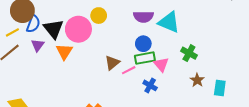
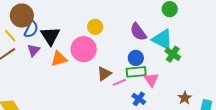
purple semicircle: (143, 17) -> (138, 32), turned 48
pink circle: (78, 29) -> (84, 49), moved
yellow line: (12, 32) -> (10, 36), turned 72
orange triangle: (64, 52) -> (59, 59), turned 36
green cross: (189, 53) -> (173, 54), moved

